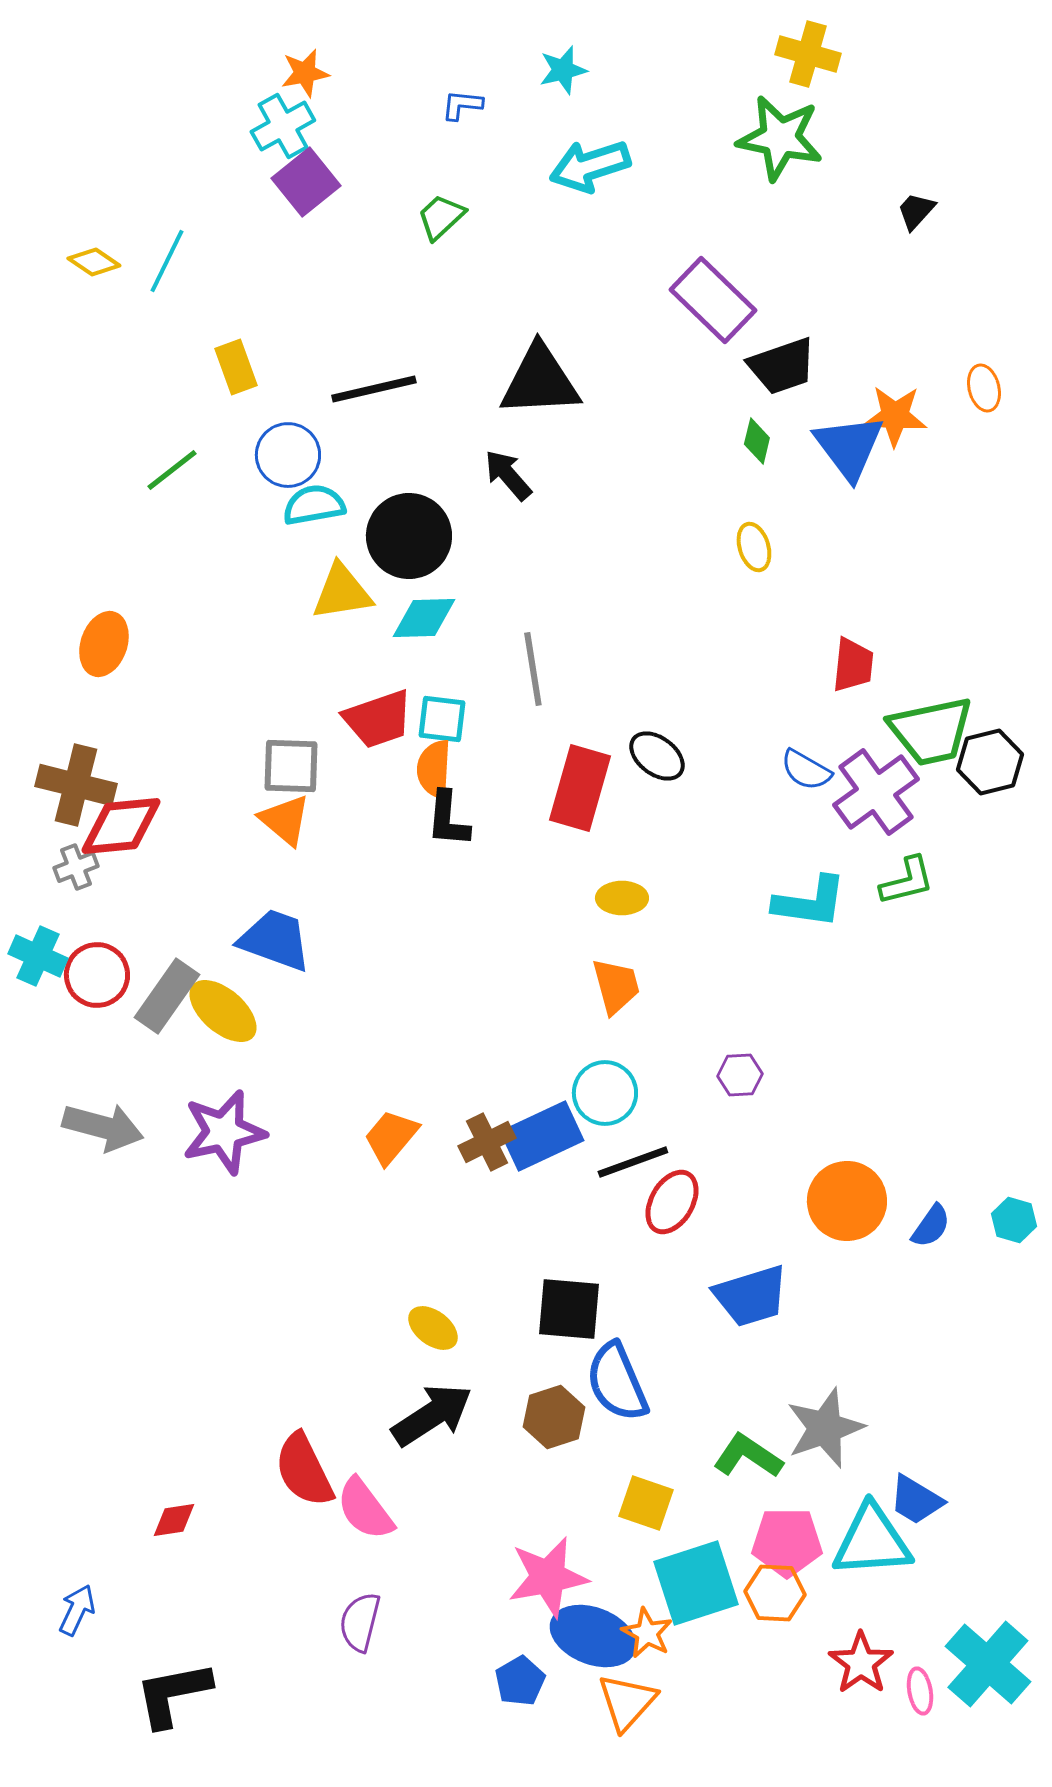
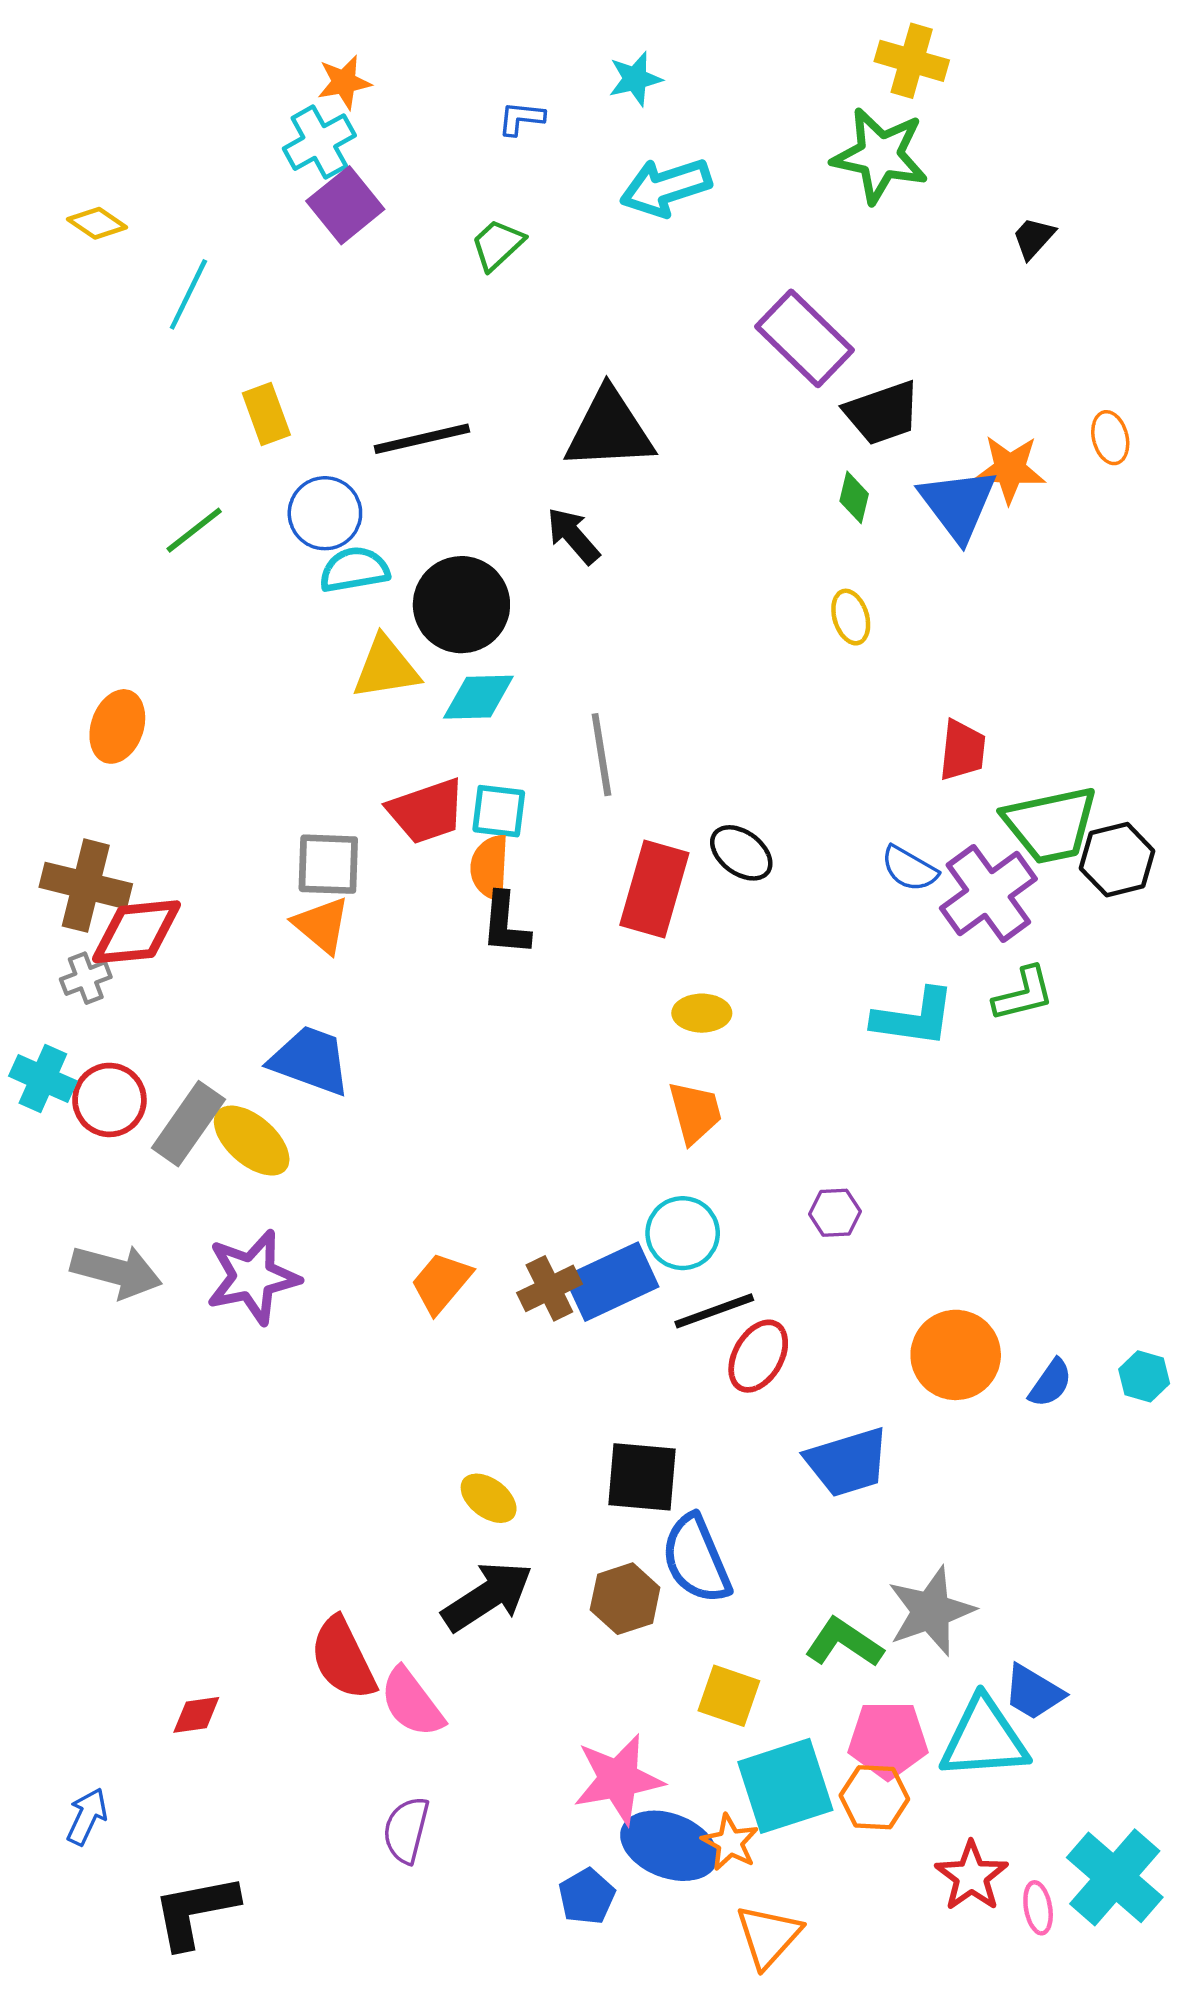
yellow diamond: (94, 262) -> (97, 223), moved
orange triangle: (627, 1702) -> (768, 1936), moved

